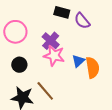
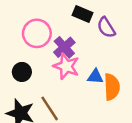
pink circle: (15, 32) -> (37, 33), moved
blue triangle: (78, 61) -> (95, 77), turned 40

